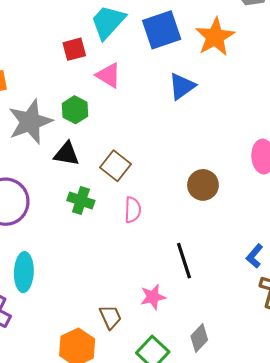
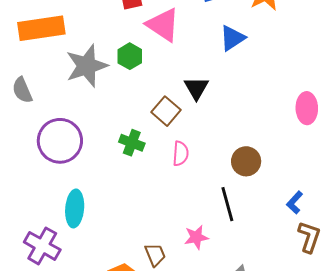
pink triangle: (109, 75) -> (163, 25), size x1.4
black triangle: (67, 154) -> (196, 88), moved, turned 48
brown circle: (203, 185) -> (246, 161), moved

